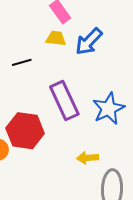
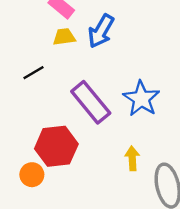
yellow arrow: (88, 158) -> (132, 158), turned 105

